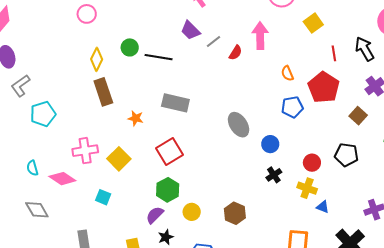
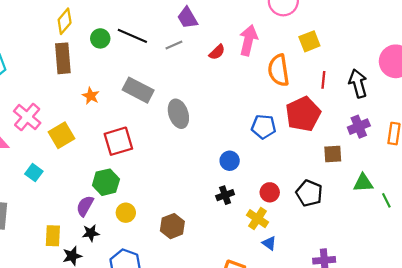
purple trapezoid: (190, 30) -> (188, 18), moved
gray line: (213, 41) -> (174, 45), moved
green circle: (130, 47) -> (100, 38), moved
orange semicircle: (287, 73) -> (279, 70), moved, size x1.8
brown square: (358, 116) -> (333, 154), turned 30
gray ellipse: (239, 125) -> (178, 114), moved
pink cross: (85, 151) -> (27, 117), turned 35
purple semicircle: (155, 215) -> (85, 206), turned -30

